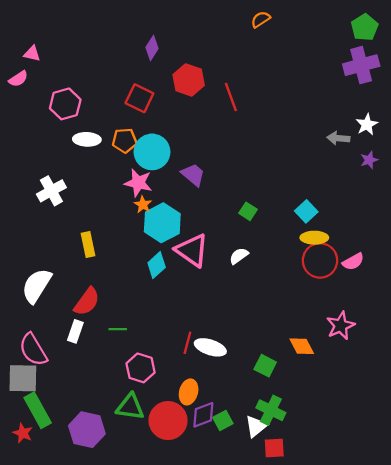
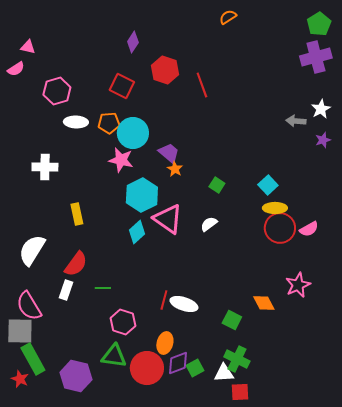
white cross: (51, 191) -> (45, 167), turned 30
orange star: (143, 204) -> (175, 169), moved
white triangle: (256, 426) -> (224, 373), turned 35

